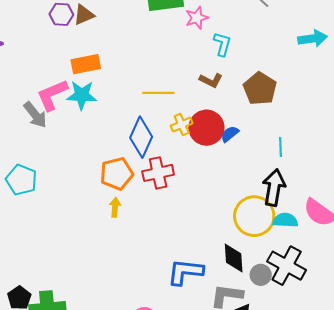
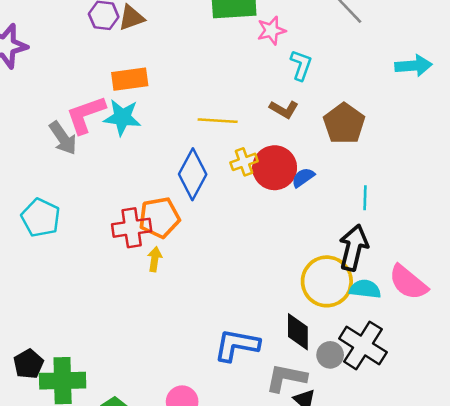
red cross: (158, 173) -> (132, 228), moved

